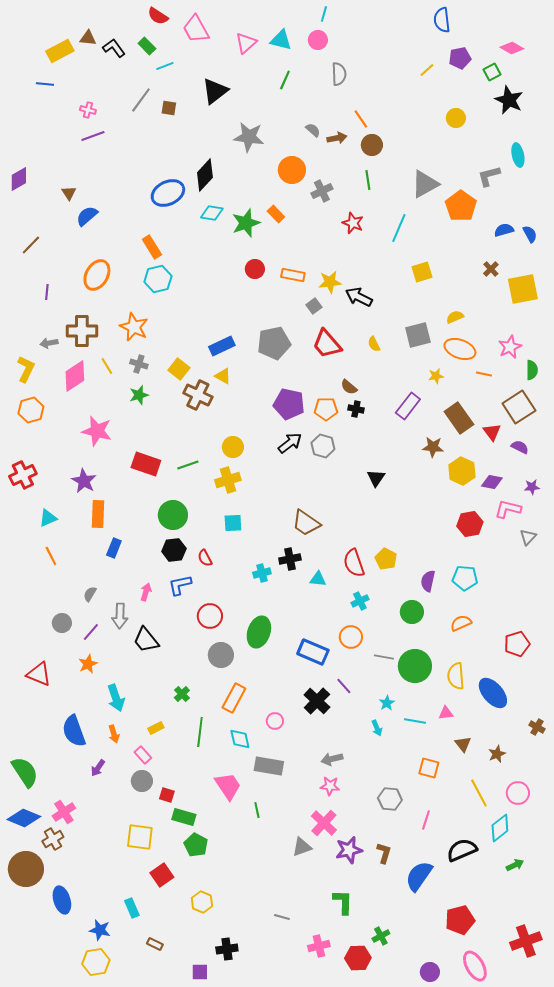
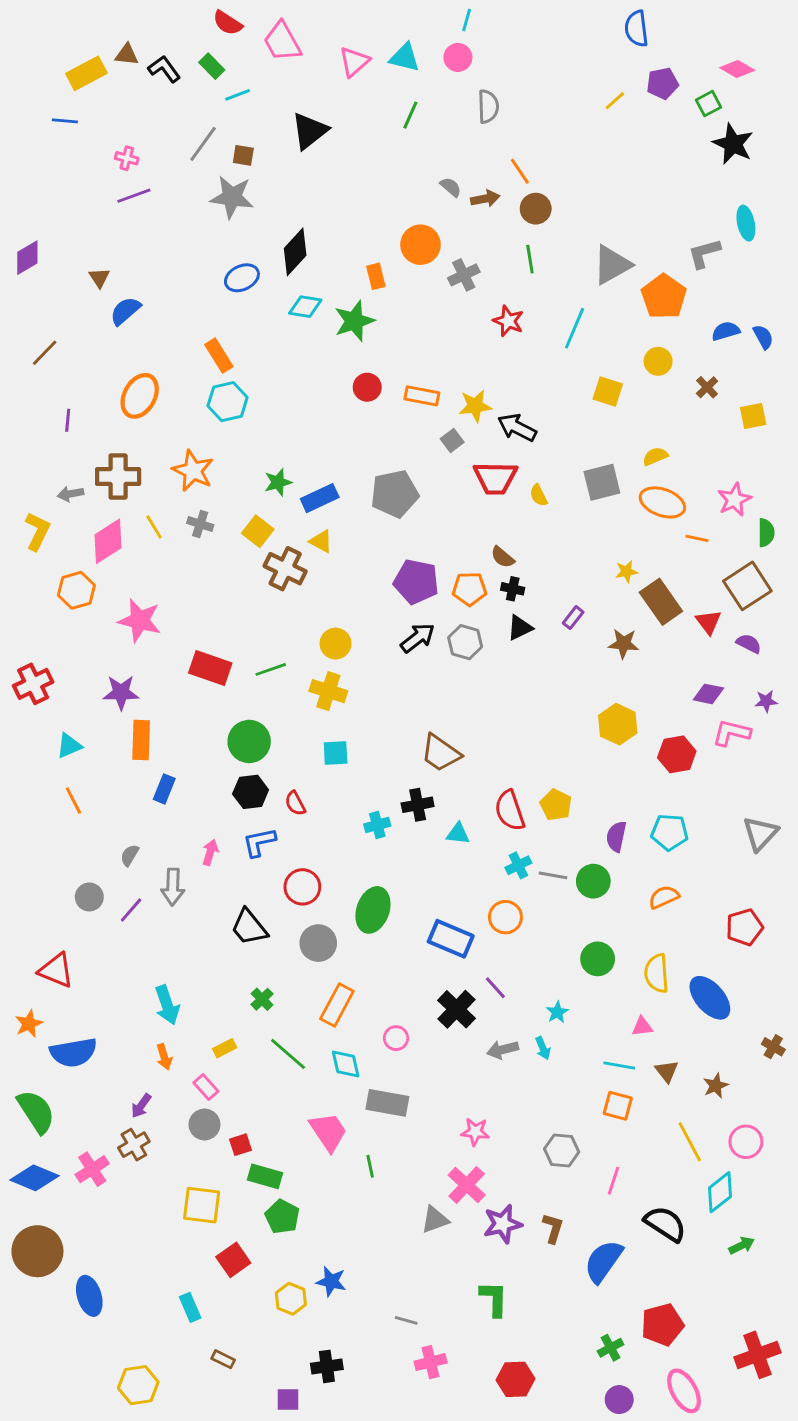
yellow circle: (456, 118) -> (658, 361), moved
gray star: (249, 137) -> (232, 197), moved
blue ellipse: (168, 193) -> (242, 278), size x0.7
orange rectangle: (276, 214) -> (376, 276), moved, turned 30
yellow square: (422, 272) -> (608, 392), turned 35
yellow square: (523, 289) -> (753, 416), size x0.6
red trapezoid: (327, 344) -> (495, 478), moved, turned -48
yellow star: (436, 376) -> (626, 572), moved
green star: (139, 395) -> (278, 482), moved
purple rectangle: (408, 406) -> (573, 618), moved, size x0.6
orange hexagon: (31, 410) -> (76, 590), moved
yellow hexagon: (462, 471) -> (618, 724), moved
black triangle: (376, 478) -> (520, 628), moved, turned 30
yellow cross: (228, 480) -> (328, 691), turned 35
purple star: (84, 481) -> (121, 692), turned -30
gray triangle: (528, 537) -> (760, 834), moved, size x1.5
black trapezoid: (146, 640) -> (249, 927), moved
gray line: (384, 657) -> (553, 875), moved
orange star: (88, 664) -> (29, 1024), moved
green circle: (415, 666) -> (598, 959), size x0.7
cyan line: (415, 721) -> (619, 1065), moved
blue semicircle: (74, 731) -> (73, 1052), moved, turned -80
green line: (200, 732) -> (288, 1054), turned -56
gray arrow: (332, 759) -> (503, 1050), moved
red square: (167, 795) -> (240, 1145), turned -35
brown cross: (53, 839) -> (134, 1145), moved
black semicircle: (462, 850) -> (665, 1224), turned 56
blue star: (100, 930) -> (331, 1281), moved
green cross: (381, 936) -> (611, 1348), moved
pink cross: (319, 946) -> (431, 1362), moved

